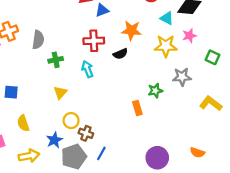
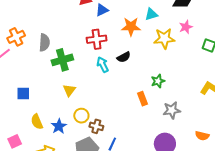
cyan triangle: (167, 18) -> (151, 14), moved, turned -40
black semicircle: (120, 54) -> (124, 57), moved
green cross: (56, 60) -> (62, 60), size x1.5
cyan arrow: (87, 69) -> (103, 65), moved
gray star: (182, 77) -> (172, 110), moved
blue star: (54, 140) -> (59, 126), moved

